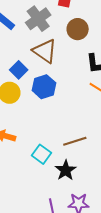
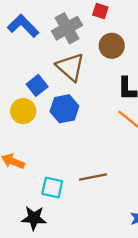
cyan square: (41, 154) -> (52, 187), turned -30
black star: (66, 170) -> (34, 218), moved, turned 30

